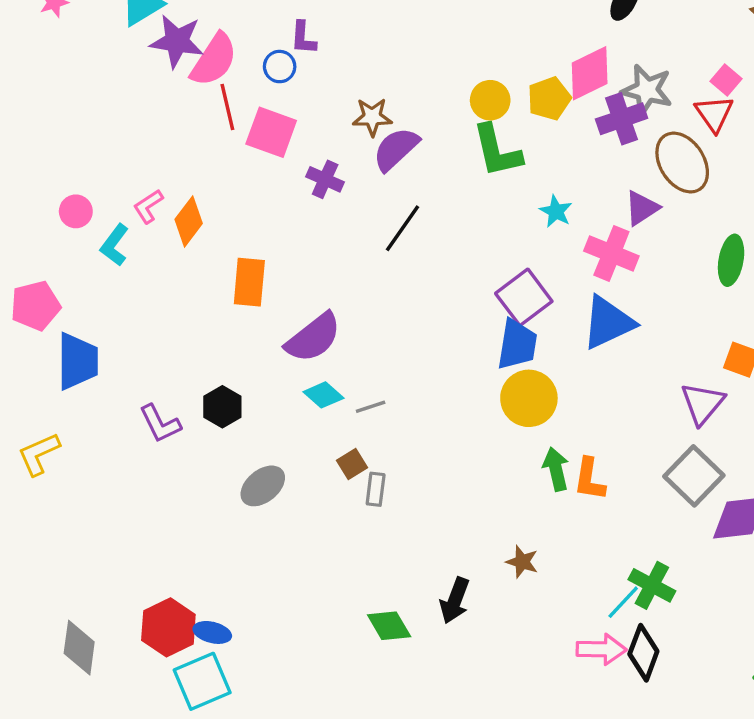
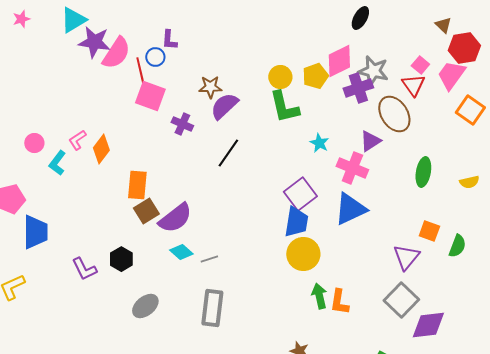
red line: (227, 107) -> (140, 71), moved
brown square: (352, 464) -> (146, 211), moved, size x1.4
gray rectangle: (376, 489) -> (212, 308), size x1.8

